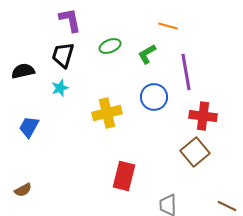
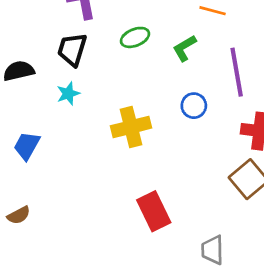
blue circle: (154, 97) -> (194, 106), size x0.7
red rectangle: (124, 176) -> (154, 211), turned -40
brown semicircle: (23, 190) -> (19, 215), moved

